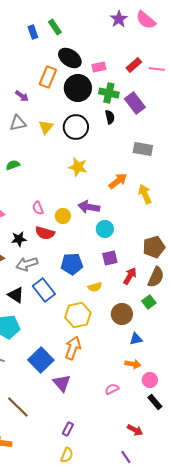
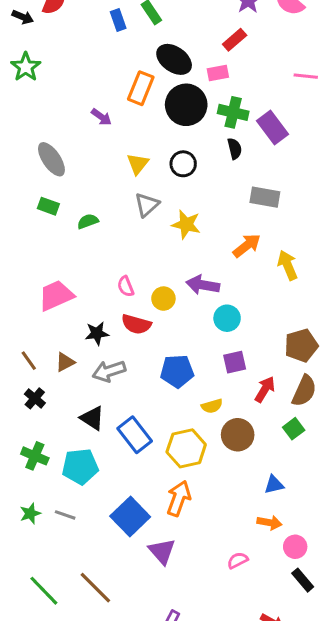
red rectangle: (134, 65) -> (235, 40), moved
gray triangle: (18, 123) -> (147, 205), moved, turned -30
black circle: (76, 127) -> (183, 164), size x0.7
gray rectangle: (143, 149) -> (265, 197), moved
blue rectangle: (44, 290) -> (135, 435), moved
brown circle: (122, 314) -> (238, 435), moved

